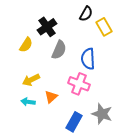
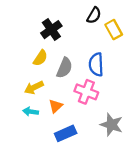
yellow semicircle: (26, 45) -> (40, 58), moved
gray semicircle: (59, 50) -> (64, 68), moved
blue rectangle: (74, 122) -> (66, 133), moved, turned 36

